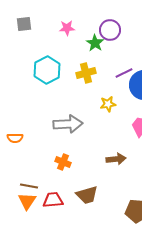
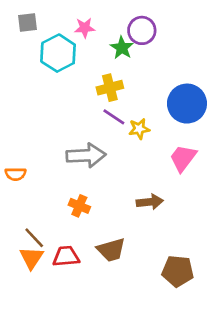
cyan hexagon: (47, 70) -> (58, 53), moved
purple line: (124, 73) -> (114, 117), moved, turned 60
brown line: (29, 186) -> (34, 238), turned 36

